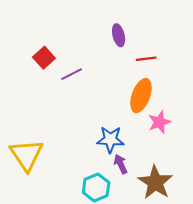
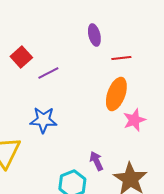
blue star: (110, 139) -> (43, 120), moved

